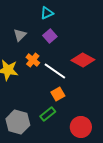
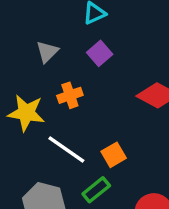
orange cross: (33, 60) -> (70, 95), turned 32
white line: (55, 71) -> (66, 150), moved

